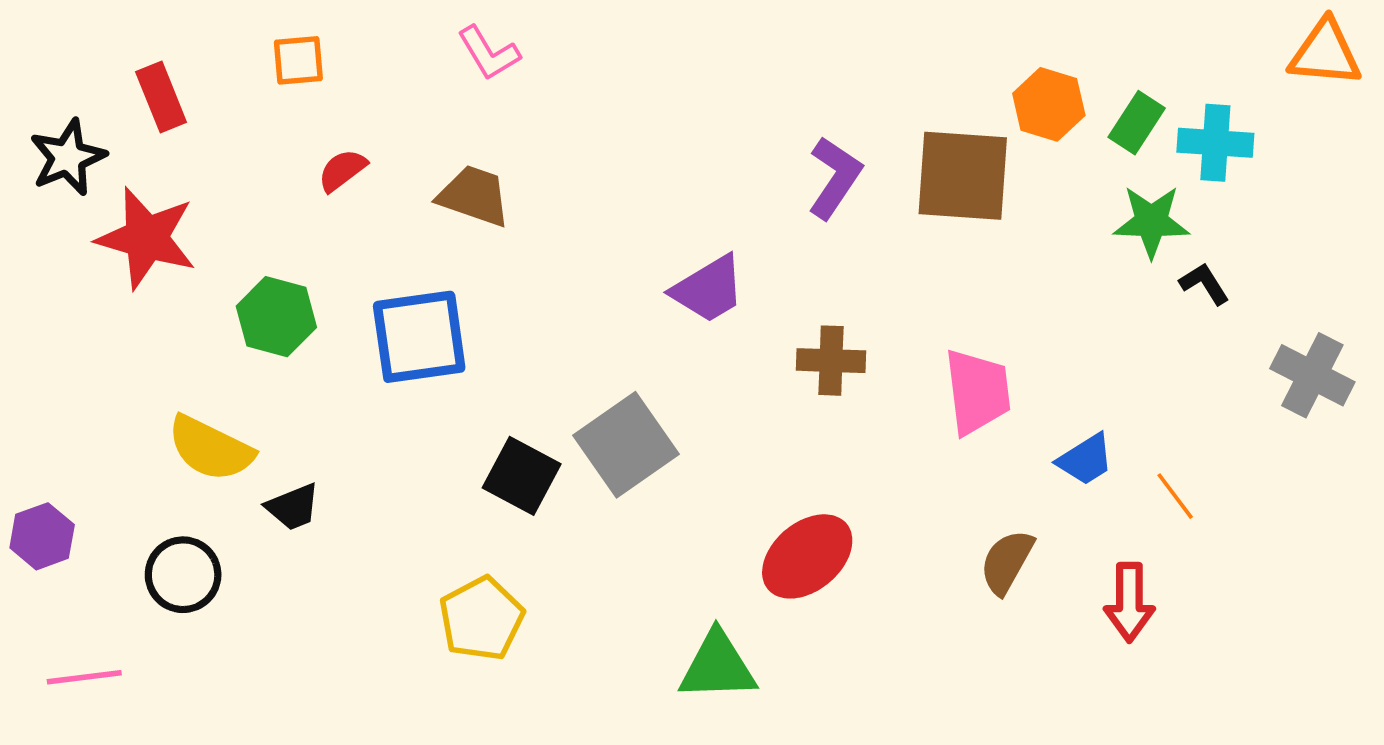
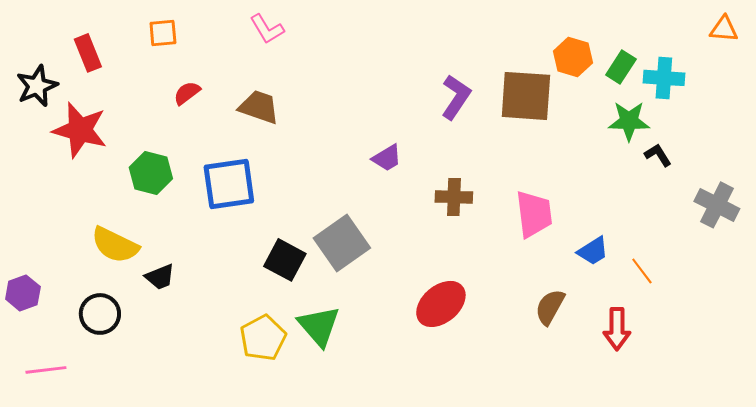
orange triangle: (1325, 53) -> (724, 29), size x0.7
purple trapezoid: (708, 289) -> (387, 158), size x0.7
green triangle: (718, 666) -> (319, 326), moved, turned 51

